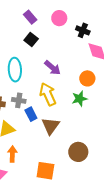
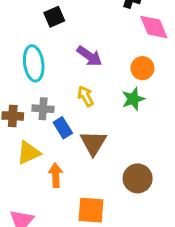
black square: (31, 39) -> (54, 17), turned 32
yellow arrow: (48, 94) -> (86, 96), size x0.6
orange arrow: (12, 154) -> (56, 175), moved

